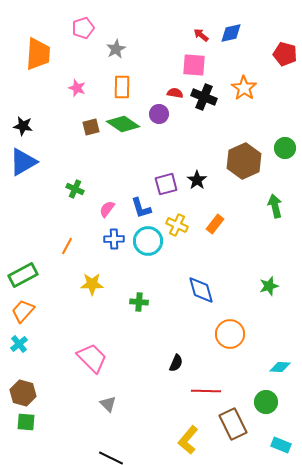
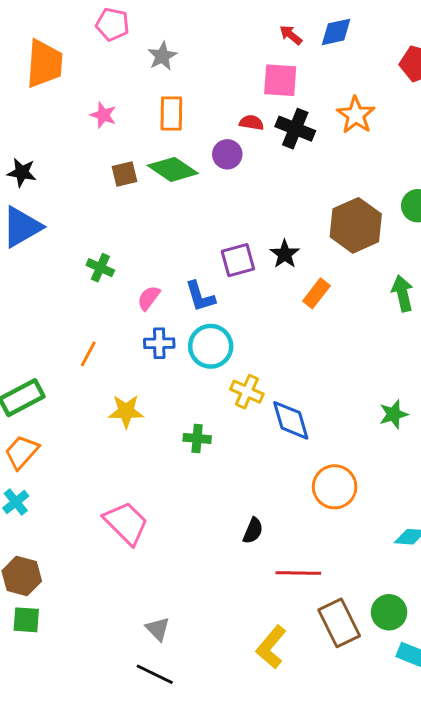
pink pentagon: (83, 28) -> (112, 24), turned 30
orange rectangle: (215, 224) -> (316, 293), moved
yellow cross: (177, 225) -> (247, 392), moved
green circle: (266, 402) -> (389, 612), moved
gray triangle: (108, 404) -> (158, 629), moved

